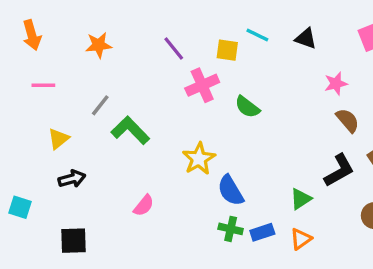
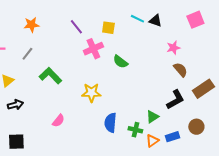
cyan line: (257, 35) -> (137, 19), moved
gray line: (100, 105) -> (27, 54), moved
yellow star: (199, 159) -> (91, 93), turned 30
blue semicircle: (231, 190) -> (110, 123), moved, turned 36
green cross: (231, 229) -> (135, 130), moved
blue rectangle: (262, 232) -> (172, 137), moved

